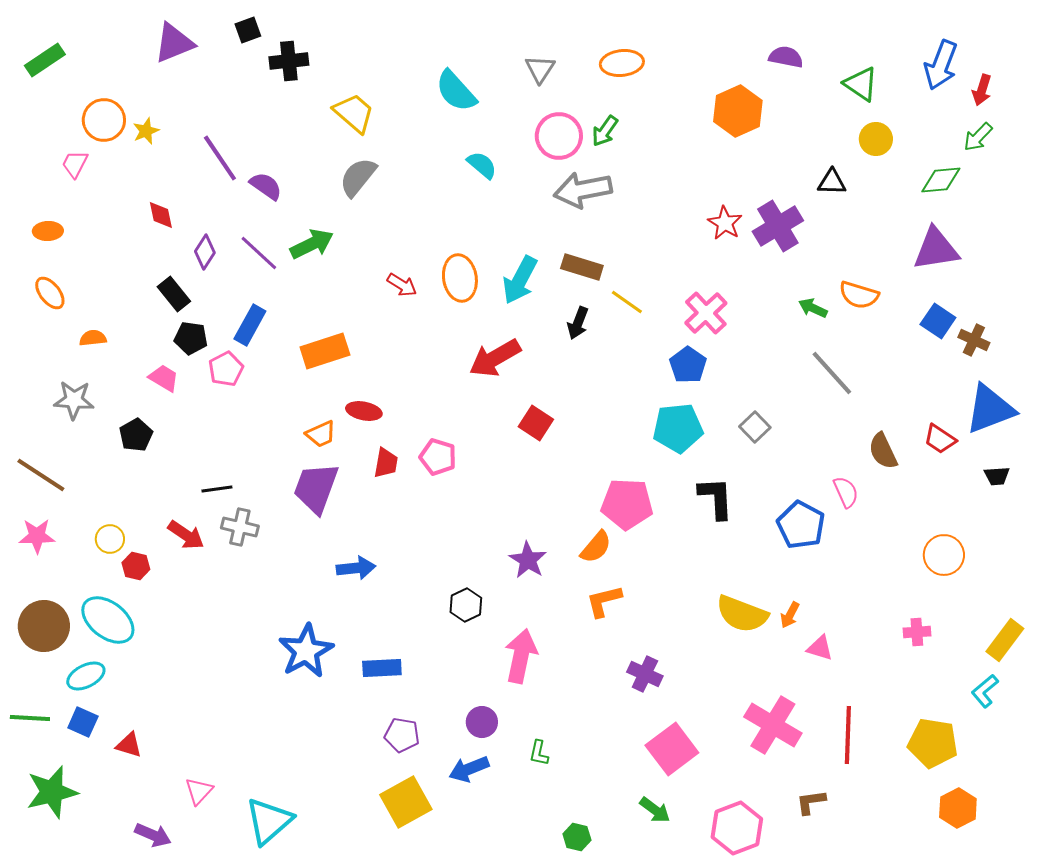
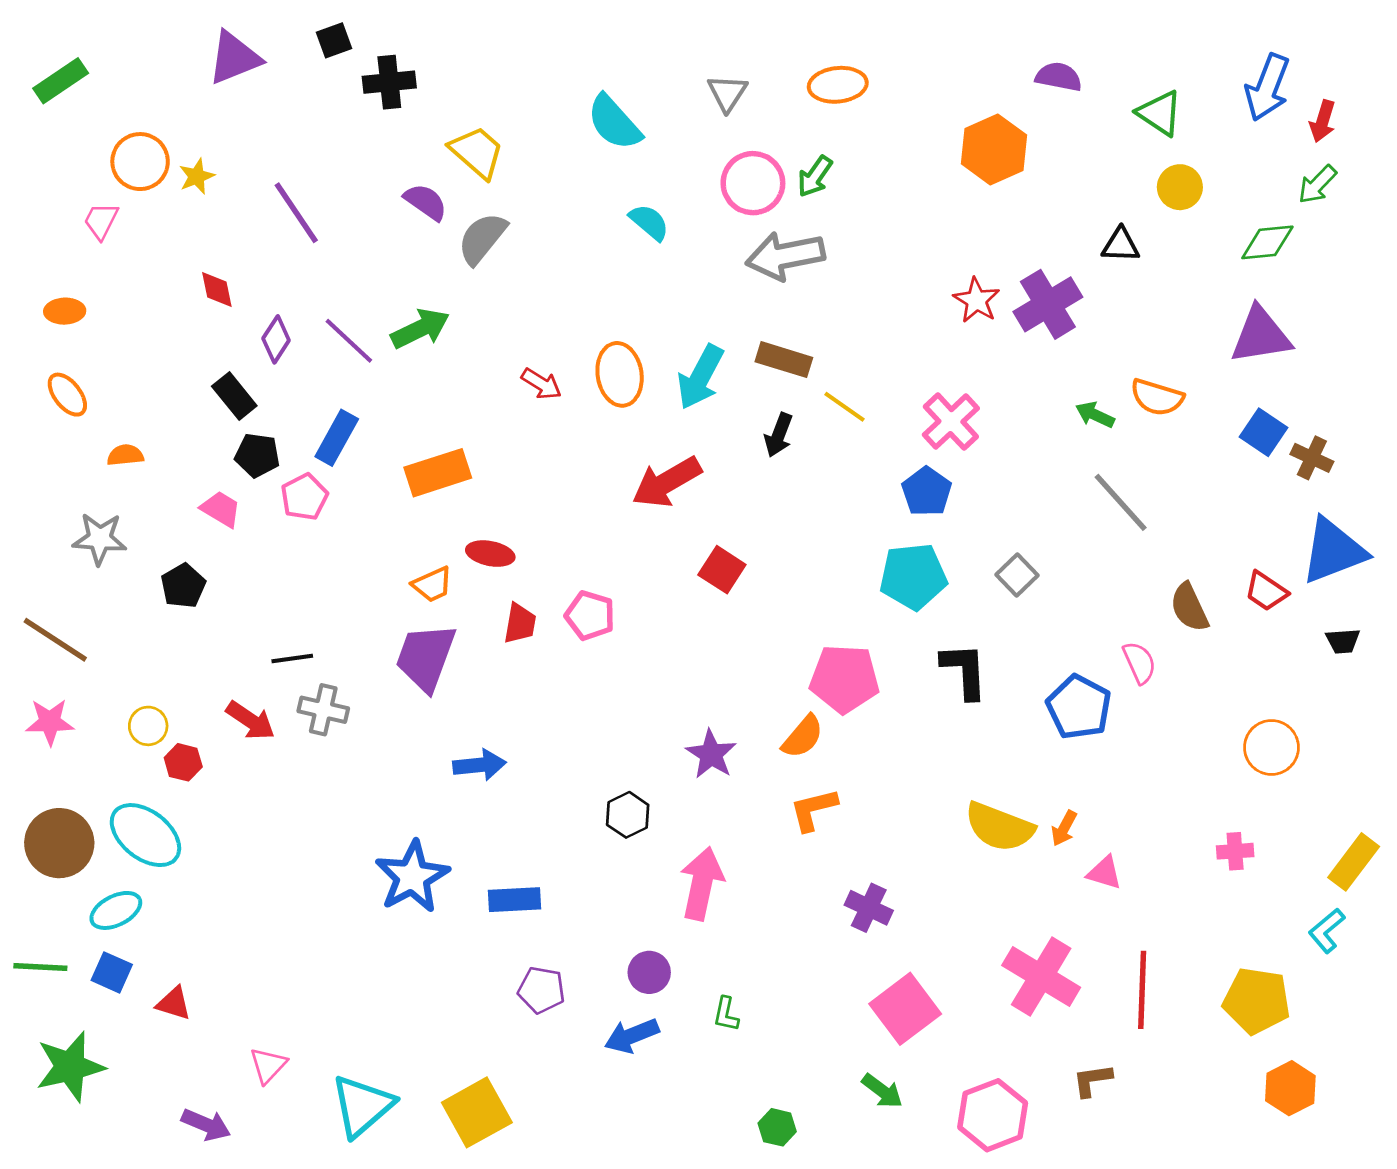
purple semicircle: (266, 186) -> (426, 202), moved
yellow square: (406, 802) -> (477, 1112), moved

